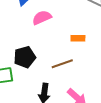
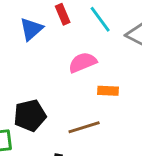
pink semicircle: (42, 18) -> (83, 62), moved

